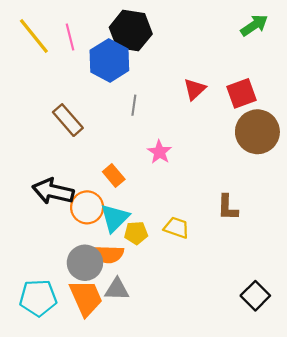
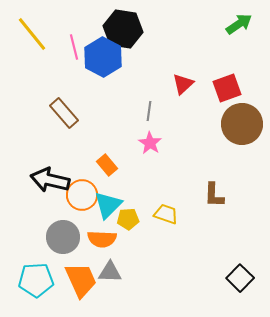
pink line: (70, 37) -> (74, 47), moved
gray line: (134, 105) -> (149, 111), moved
gray circle: (85, 263) -> (63, 237), moved

